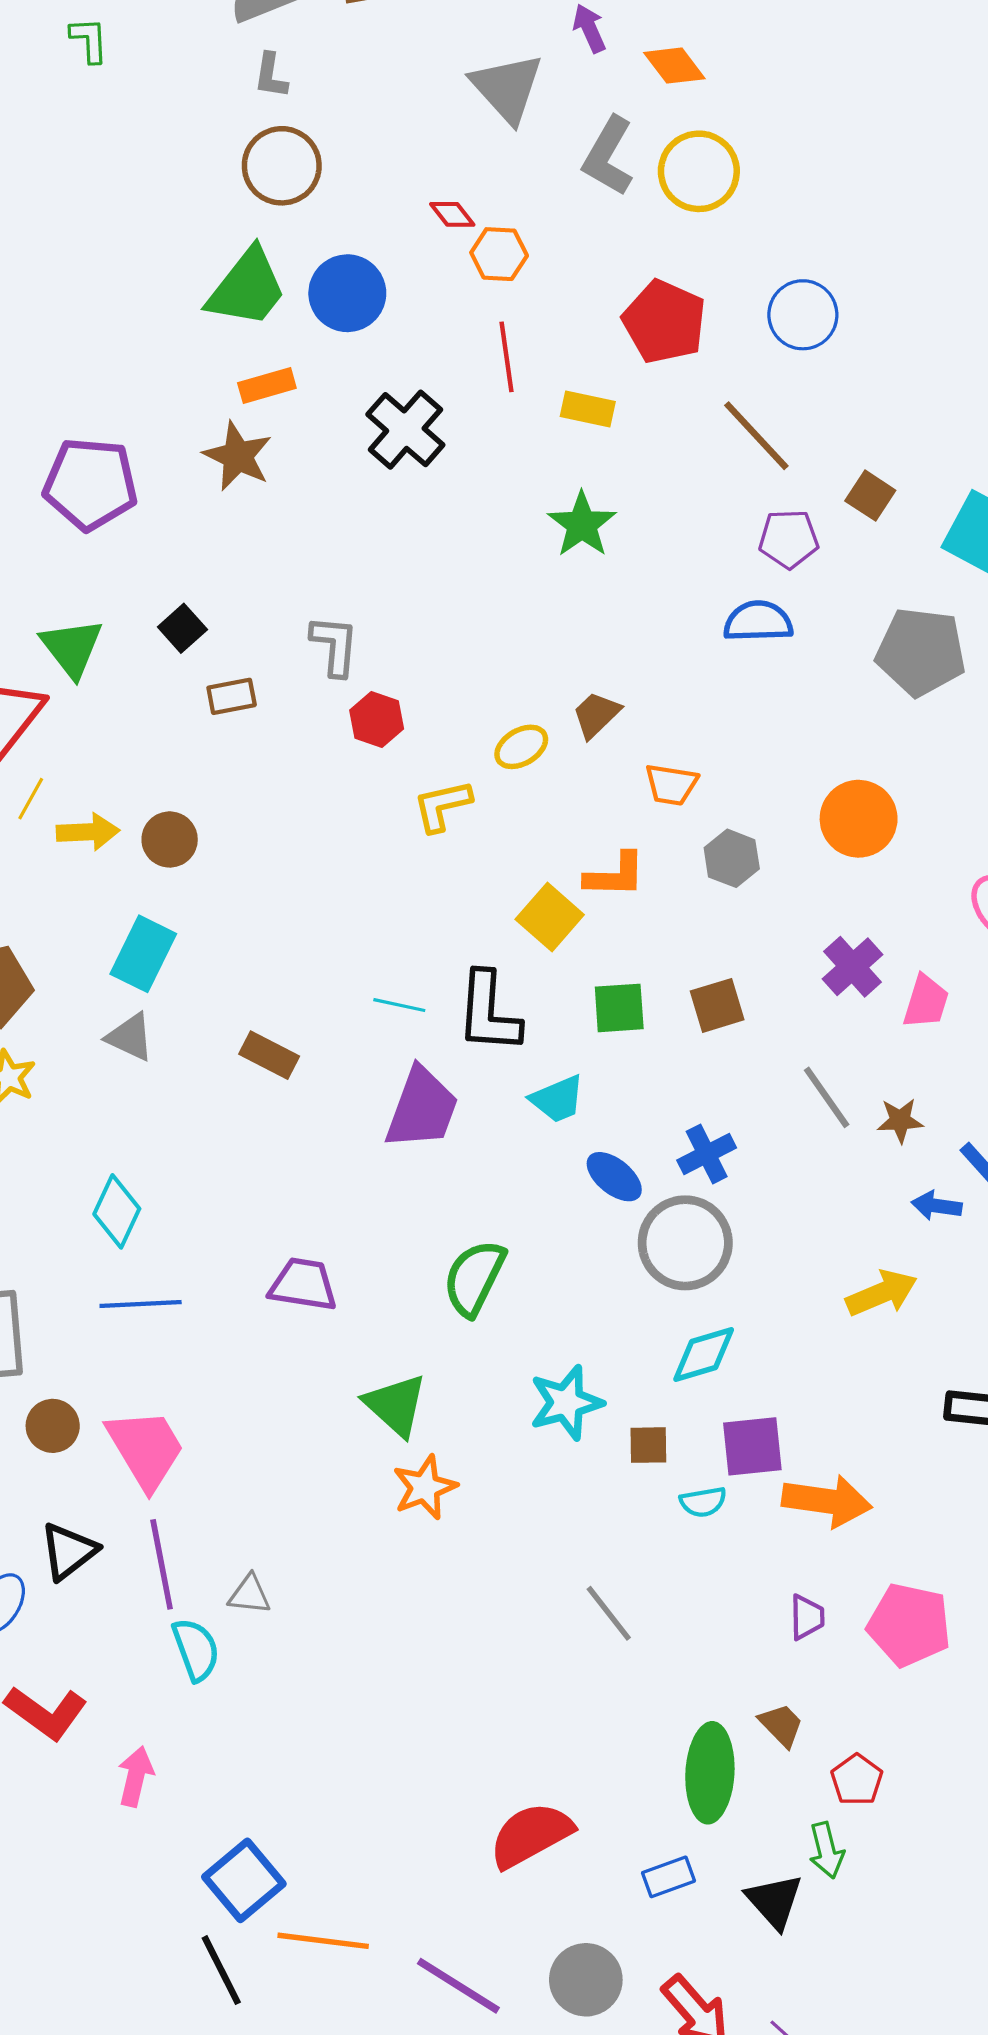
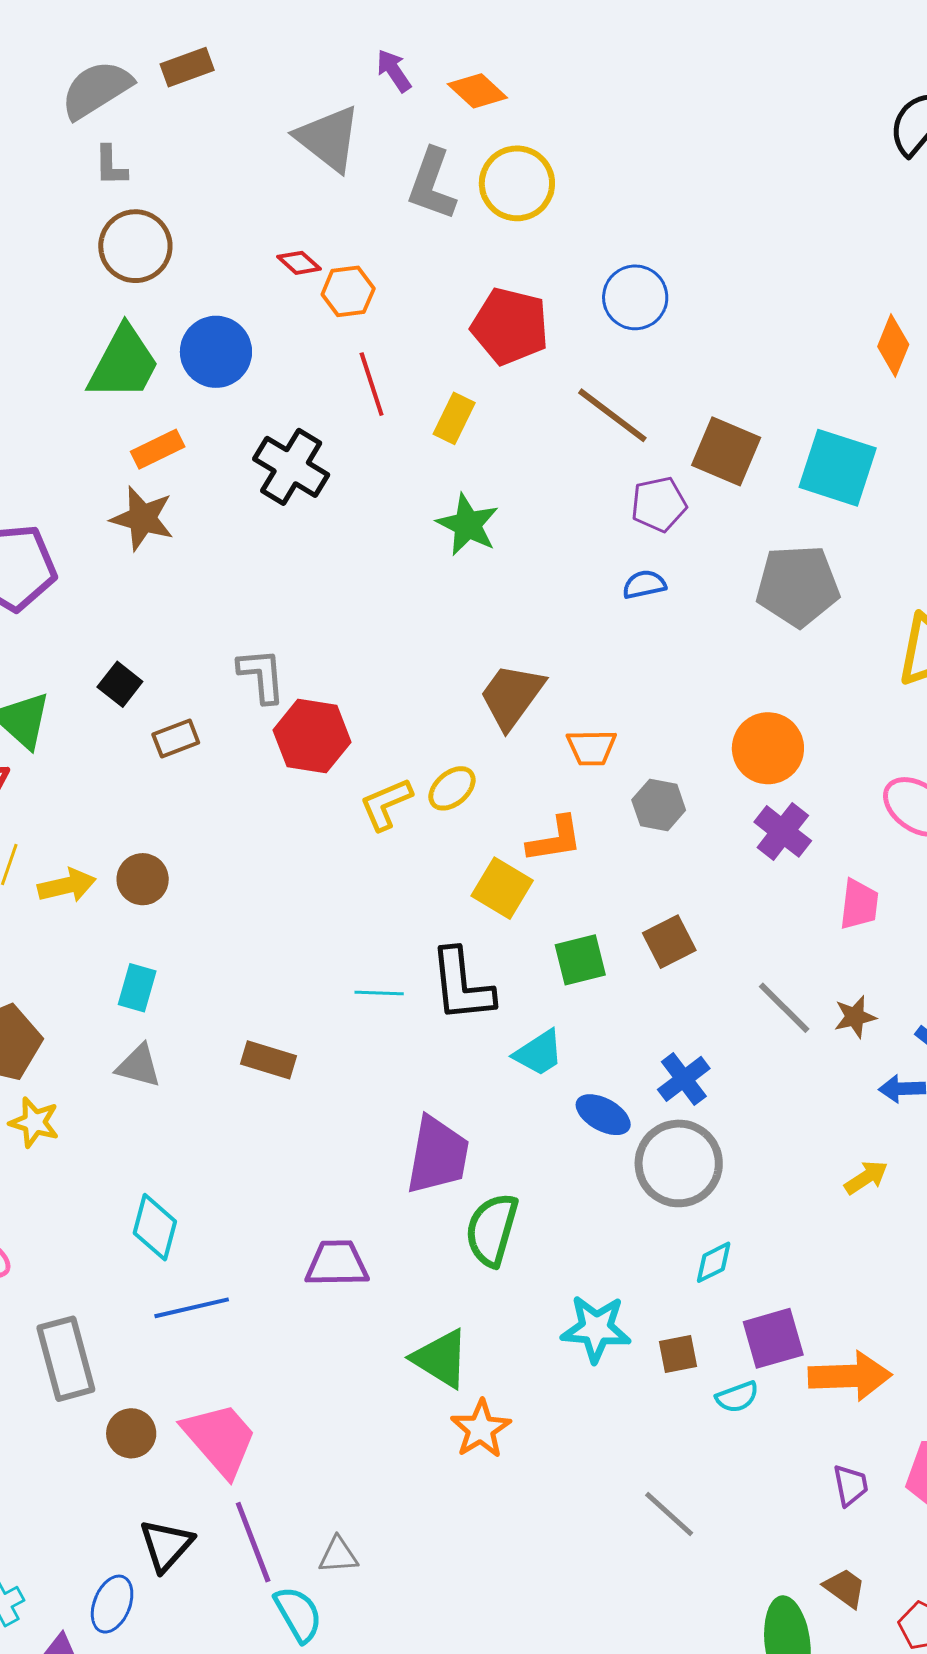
yellow rectangle: (588, 409) -> (454, 418), turned -66
brown square: (870, 496) -> (726, 451), size x1.5
blue semicircle: (758, 621) -> (644, 584), size x0.7
brown trapezoid: (596, 715) -> (512, 696), size x1.5
red hexagon: (377, 719) -> (312, 736), size x1.5
yellow ellipse: (521, 747) -> (452, 788), moved
cyan rectangle: (143, 954) -> (137, 988), size x0.7
purple cross: (853, 967) -> (783, 831), moved
purple trapezoid: (422, 1108) -> (438, 1155), moved
yellow arrow: (882, 1293) -> (866, 1177), size x0.7
cyan diamond: (704, 1354) -> (714, 1262), size x0.7
cyan star: (566, 1403) -> (596, 1329), turned 30

